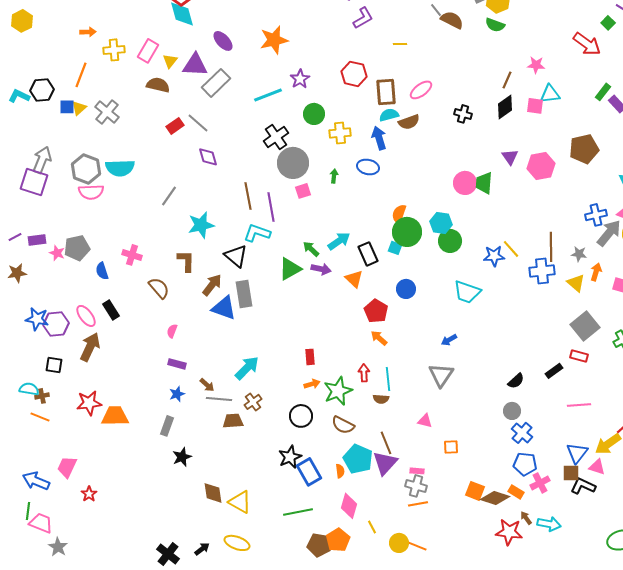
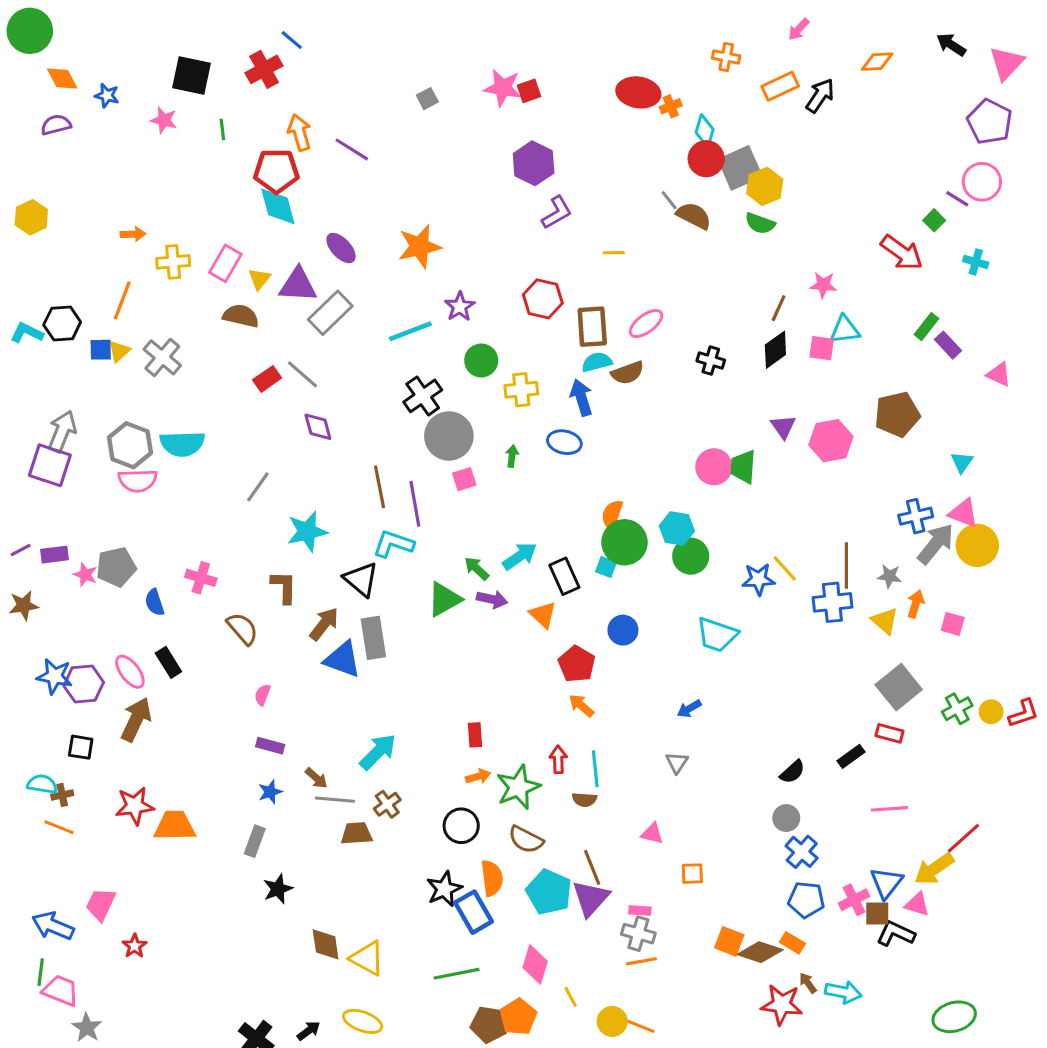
gray triangle: (441, 375) -> (677, 763), size x0.6
orange semicircle: (340, 471) -> (492, 878), moved, size x1.6
pink cross: (540, 483) -> (854, 900), moved

